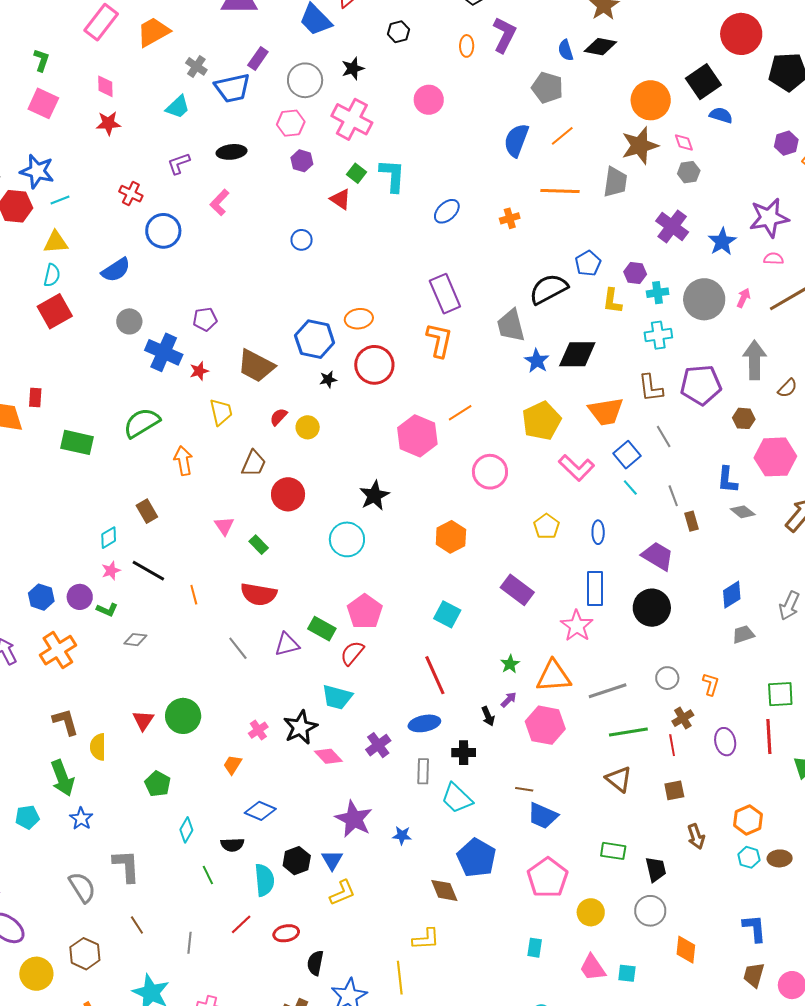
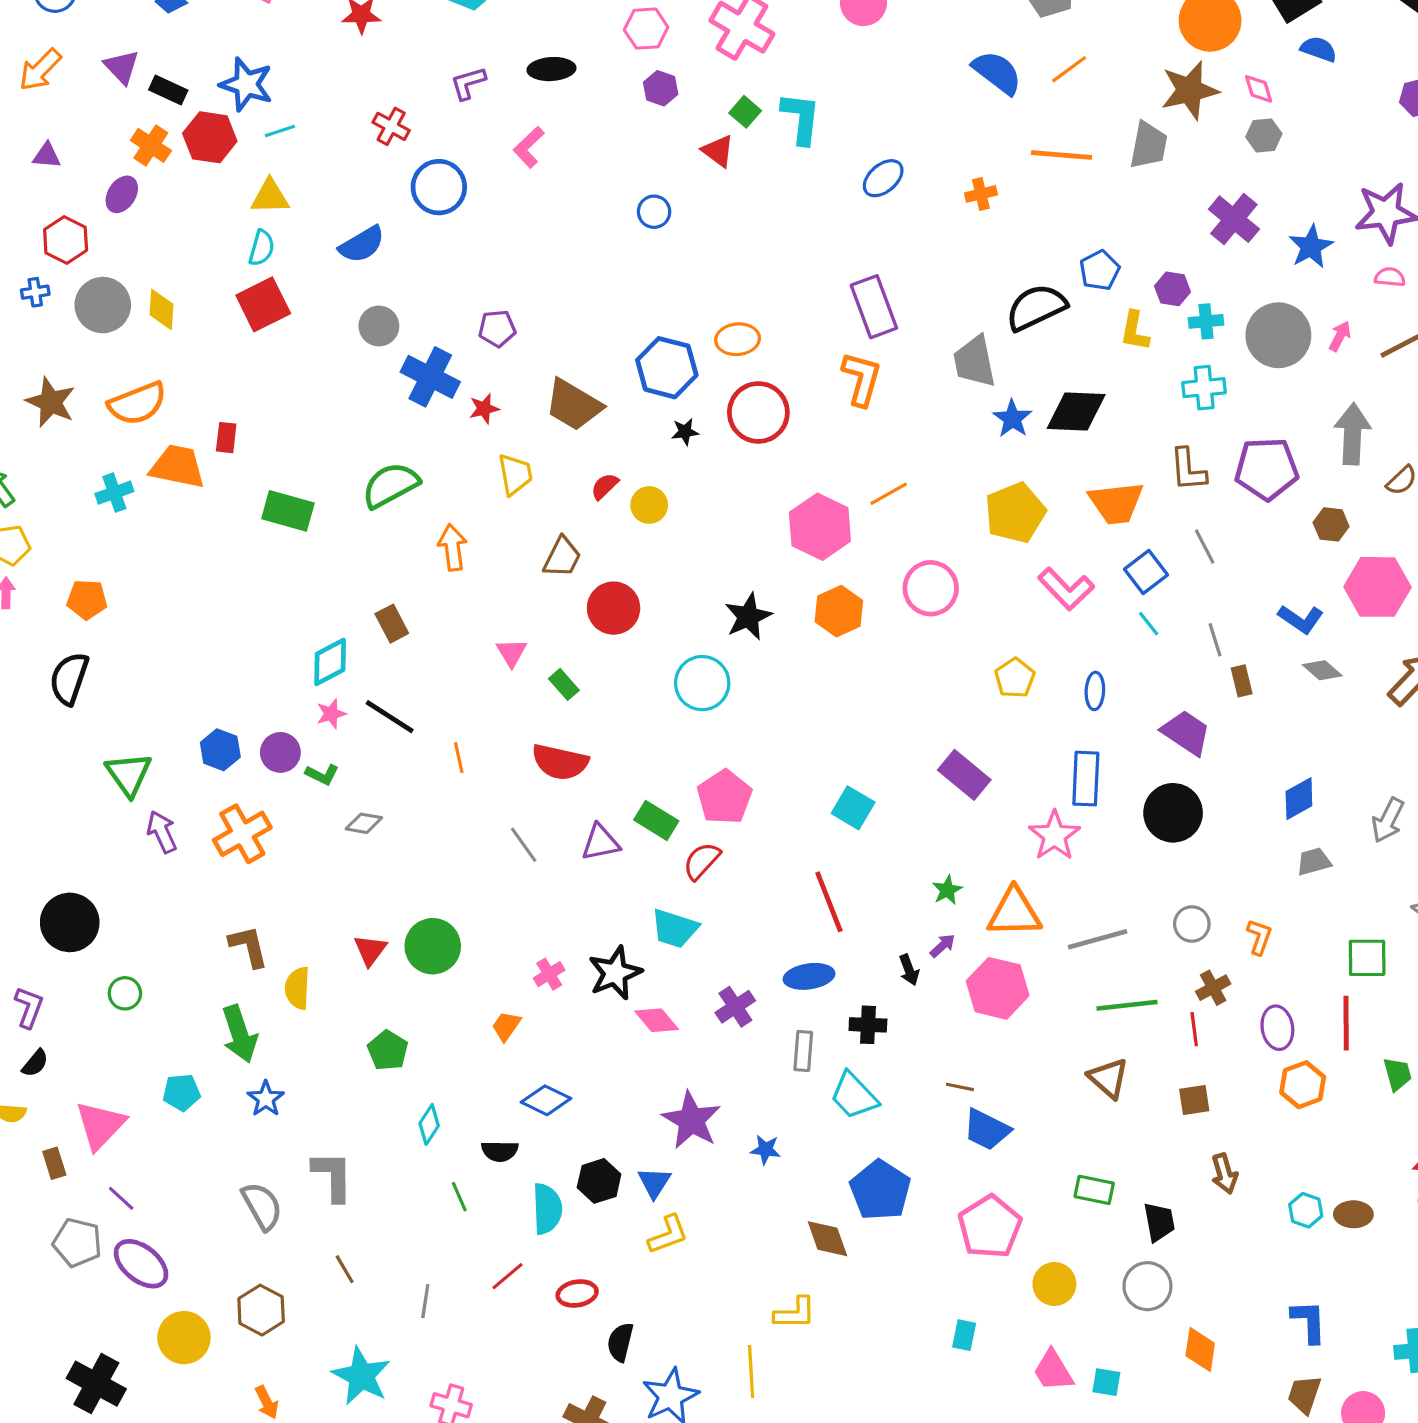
blue semicircle: (516, 140) -> (997, 73), turned 104
blue L-shape: (727, 480) -> (1301, 619), turned -64
orange hexagon: (451, 537) -> (839, 611), moved
cyan diamond: (109, 538) -> (330, 662), size x1.4
orange hexagon: (748, 820) -> (1303, 1085), moved

